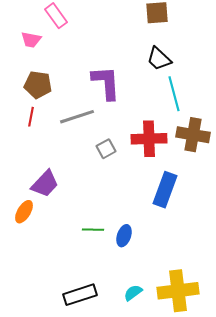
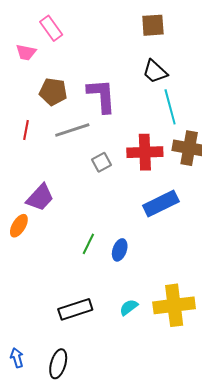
brown pentagon: (38, 85) -> (53, 92), moved
blue rectangle: (165, 190) -> (161, 204), turned 44
green line: (93, 230) -> (88, 244), turned -65

